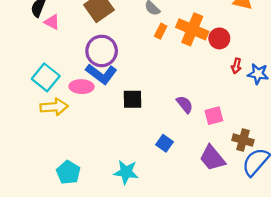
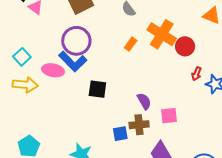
orange rectangle: (161, 31) -> (131, 44), moved
cyan square: (46, 77) -> (22, 57), size x0.7
brown cross: (243, 140) -> (139, 125), moved, turned -30
blue square: (165, 143) -> (120, 134), turned 35

